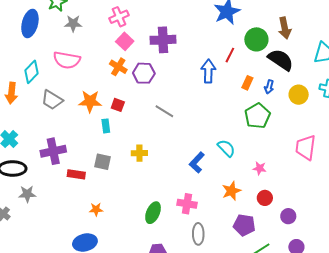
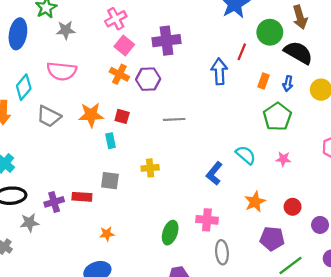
gray line: (164, 111) -> (174, 119), turned -30
purple cross: (53, 151) -> (54, 202), moved, size x0.7
pink star: (260, 168) -> (283, 159), moved

